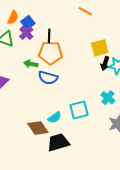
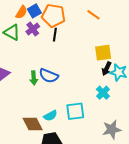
blue square: (28, 23) -> (34, 11), moved
orange pentagon: (51, 53) -> (54, 16), moved
green arrow: (31, 64) -> (34, 78), moved, turned -112
cyan cross: (108, 98) -> (103, 93), moved

